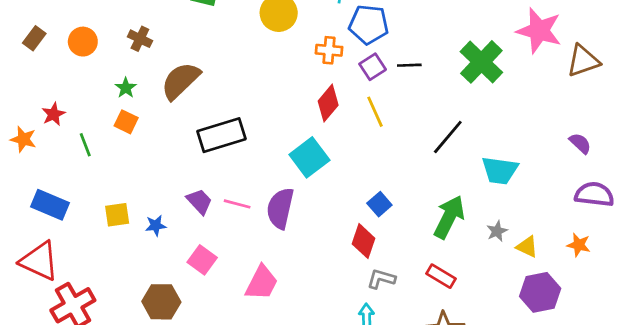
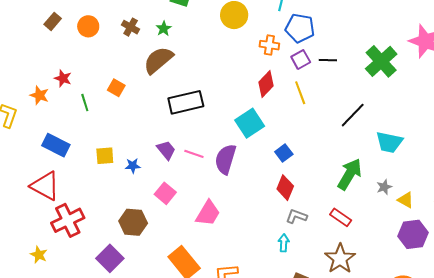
green star: (126, 88) -> (164, 29), moved
red star: (53, 114) -> (63, 78), turned -30
blue square: (379, 204) -> (284, 153), moved

